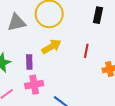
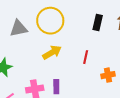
purple rectangle: (29, 62) -> (56, 87), moved

